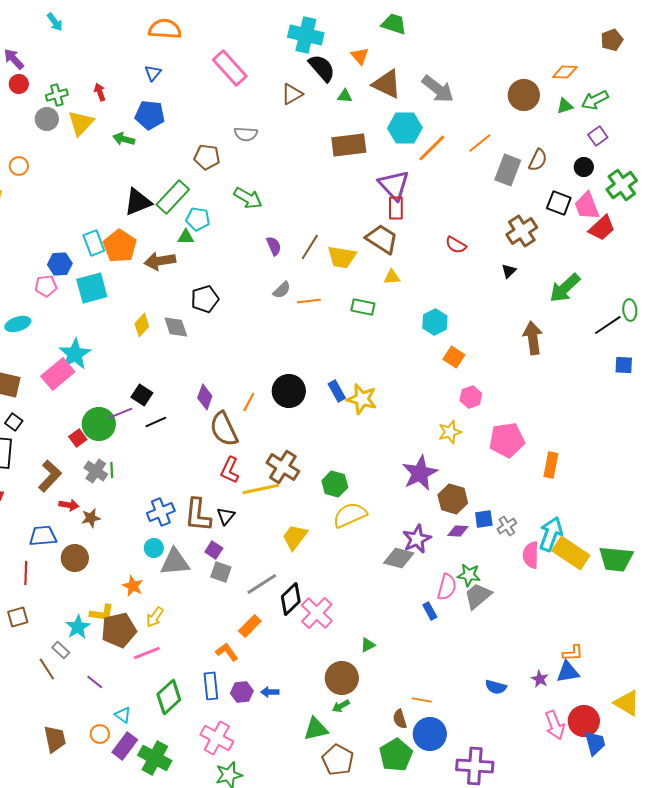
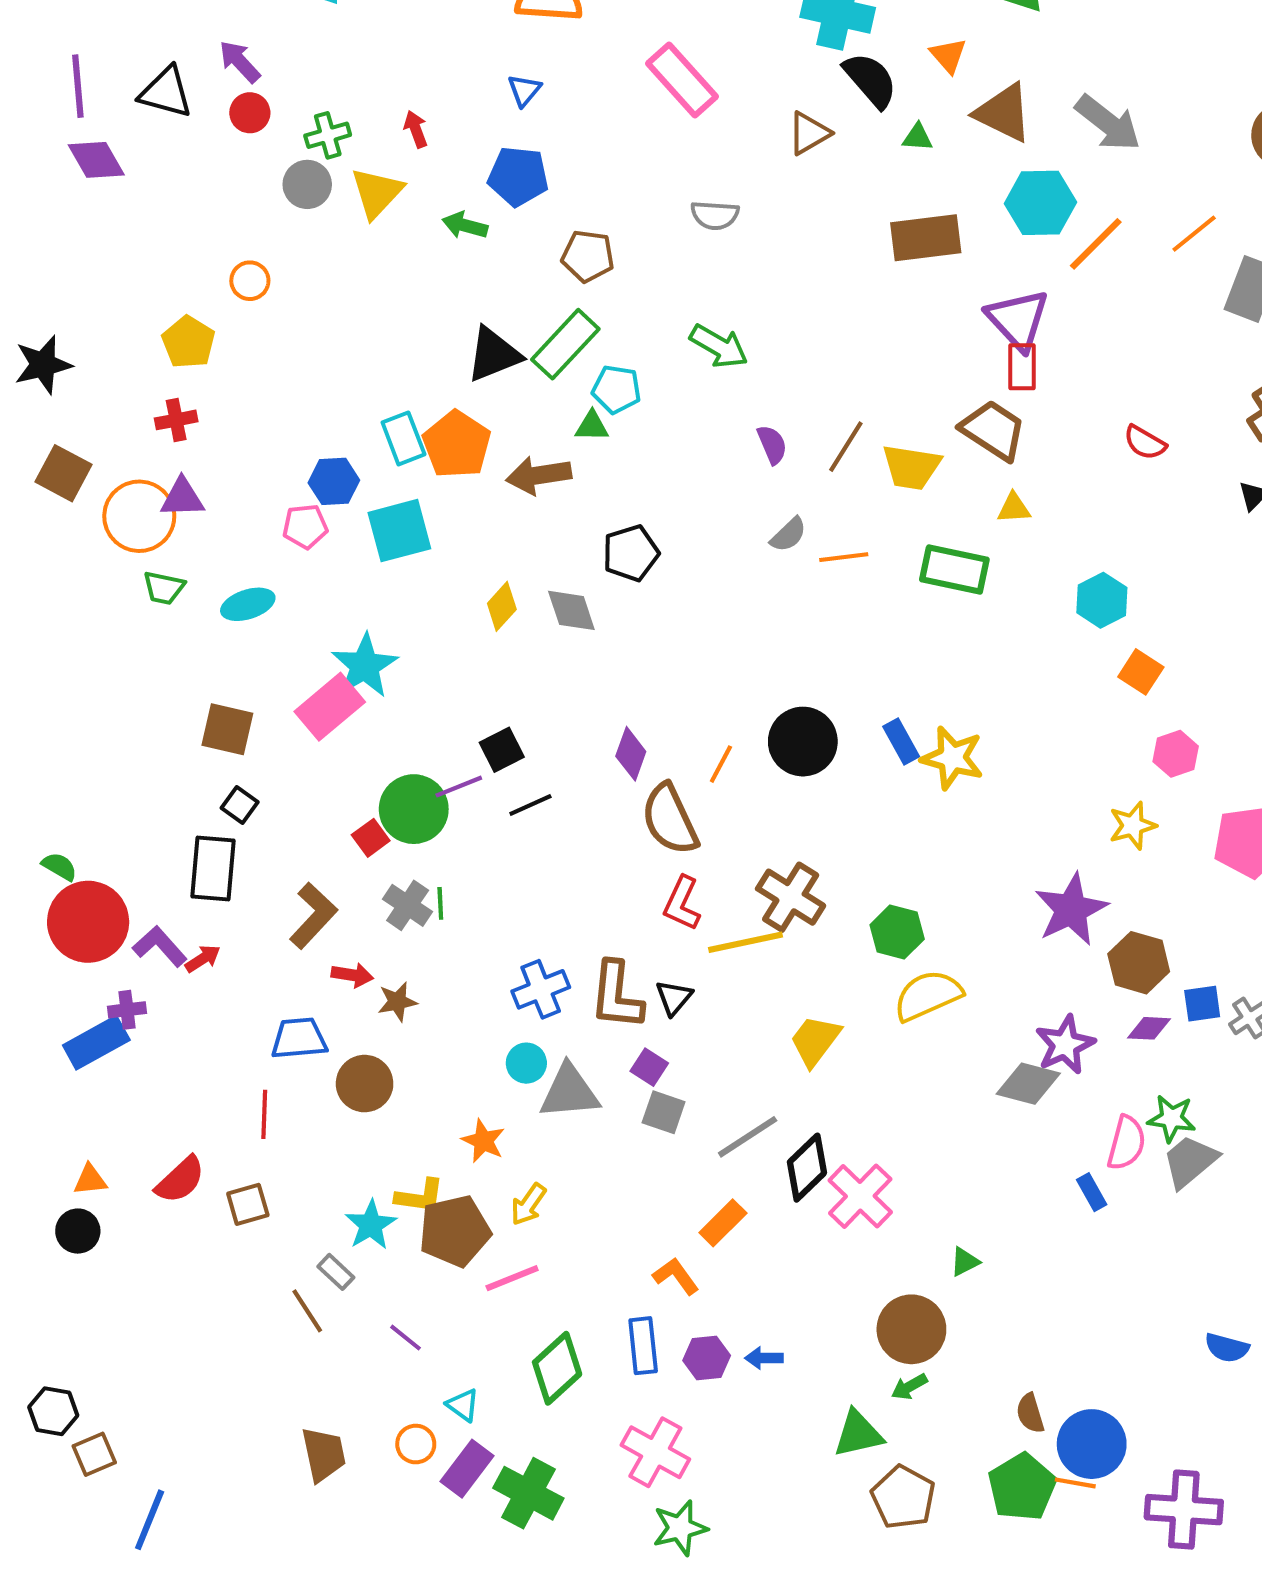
brown pentagon: (207, 157) -> (588, 256), moved
green rectangle: (363, 307) -> (954, 569), size x1.4
black square: (142, 395) -> (502, 750), turned 30
orange line: (422, 700) -> (1075, 1483), moved

